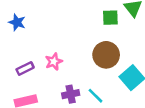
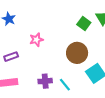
green square: (110, 18) -> (84, 24), turned 32
pink star: (54, 61) -> (36, 40), moved

